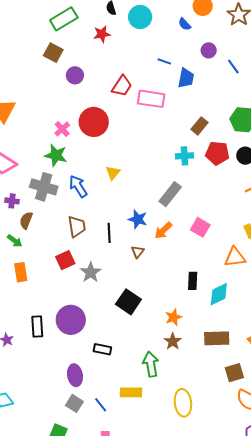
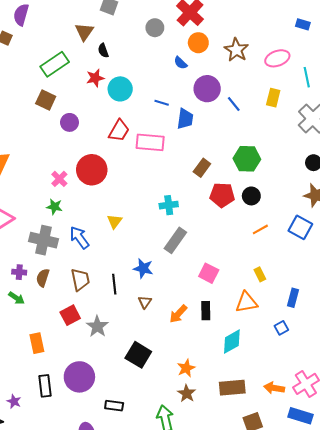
cyan circle: (140, 17) -> (120, 89), moved
purple circle: (209, 50) -> (207, 89), size x1.6
green star: (56, 155) -> (54, 207), size x0.7
cyan cross: (184, 156) -> (169, 205), moved
purple cross: (12, 201) -> (19, 272), moved
brown semicircle: (26, 220) -> (43, 278), moved
orange arrow: (163, 230) -> (178, 314), moved
orange rectangle: (21, 272) -> (37, 343), moved
black rectangle: (193, 281) -> (206, 311), moved

